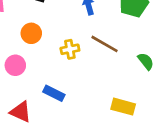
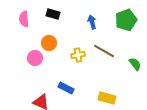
pink circle: (15, 65) -> (35, 58), moved
yellow rectangle: (123, 107) -> (107, 98), moved

